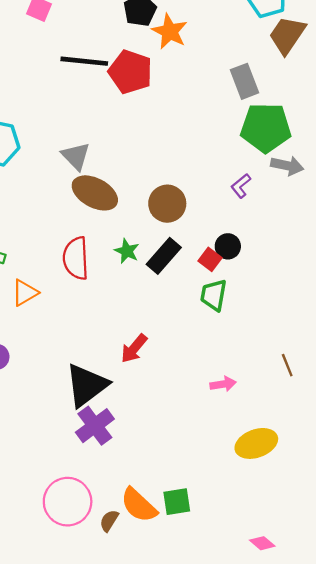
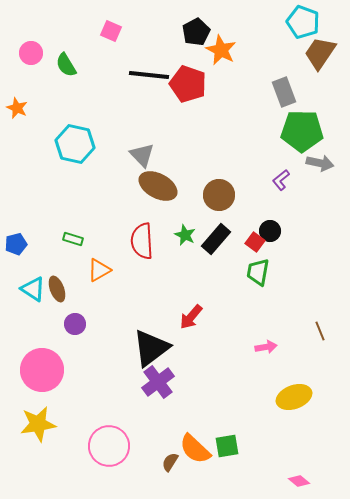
pink circle: (68, 502) -> (109, 446), moved

